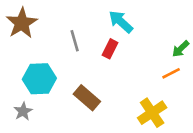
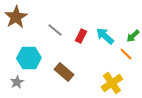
cyan arrow: (121, 22) -> (105, 36), moved
gray line: (75, 41) -> (55, 30), turned -35
orange line: (171, 73) -> (126, 54), turned 72

